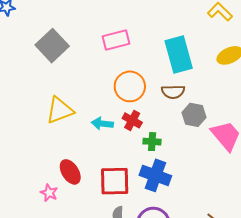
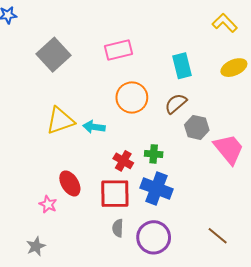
cyan rectangle: (179, 54) -> (182, 66), size x0.7
brown semicircle: (173, 92) -> (176, 104), turned 140
red cross: (132, 120) -> (123, 161), moved
cyan arrow: (102, 124) -> (94, 127), moved

